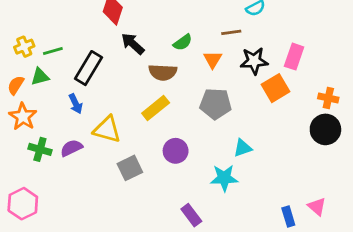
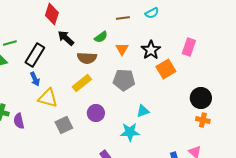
brown line: (231, 32) -> (123, 18), moved
pink rectangle: (294, 57) -> (189, 47), moved
black star: (254, 61) -> (151, 50), turned -30
orange cross: (328, 98) -> (203, 120), moved
blue arrow: (76, 104) -> (35, 79), moved
purple semicircle: (71, 148) -> (19, 121), moved, turned -77

